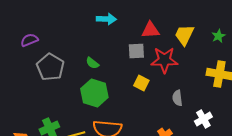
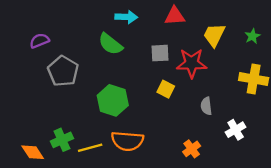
red triangle: (150, 30) -> (175, 16), moved
green semicircle: (92, 63) -> (110, 44), moved, size x1.6

